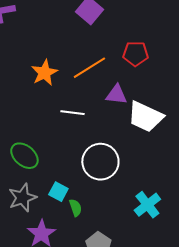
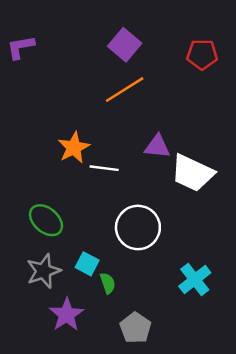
red pentagon: (135, 54) -> (202, 54), moved
orange line: (89, 68) -> (125, 90), moved
orange star: (44, 73) -> (74, 148), moved

